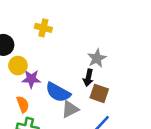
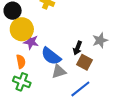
gray star: (97, 58) -> (100, 40), moved
yellow circle: (18, 66) -> (22, 29), size x1.5

